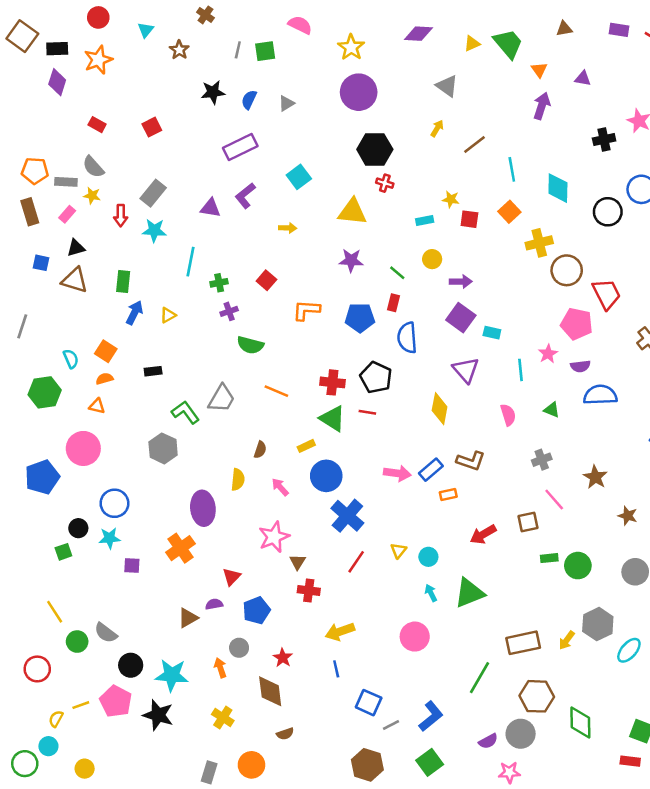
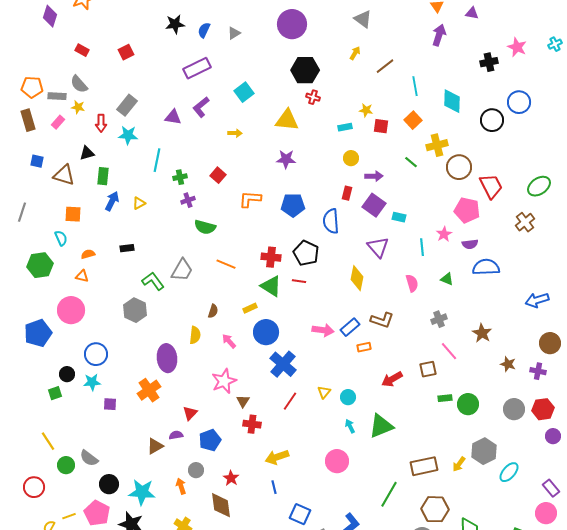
black triangle: (76, 248) -> (87, 153), moved
green line: (397, 273) -> (411, 162), moved
red rectangle: (394, 303) -> (347, 193), moved
orange square: (106, 351) -> (73, 214), moved, turned -30

